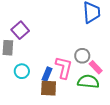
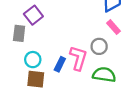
pink rectangle: (96, 67) -> (114, 27), moved
brown square: (49, 88) -> (36, 79), moved

